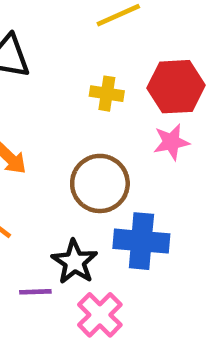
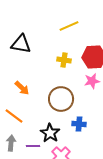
blue cross: (141, 241) -> (79, 124), size x0.6

